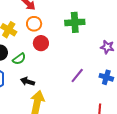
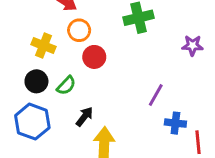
blue cross: (106, 77) -> (175, 123), moved
black arrow: (28, 81) -> (84, 117), turned 120

